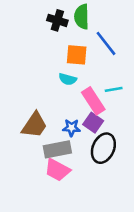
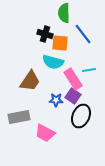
black cross: (57, 20) -> (45, 34), moved
cyan semicircle: (68, 79) -> (53, 62), size x1.5
brown trapezoid: (34, 125) -> (30, 81), moved
gray rectangle: (57, 149) -> (19, 117), moved

